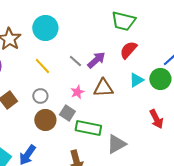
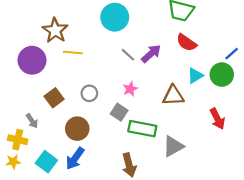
cyan circle: (45, 28) -> (115, 17), moved
red semicircle: (128, 50) -> (186, 43), turned -96
yellow line: (42, 66) -> (73, 52), moved, turned -42
brown triangle: (103, 88) -> (173, 96), moved
brown circle: (45, 120) -> (77, 129), moved

